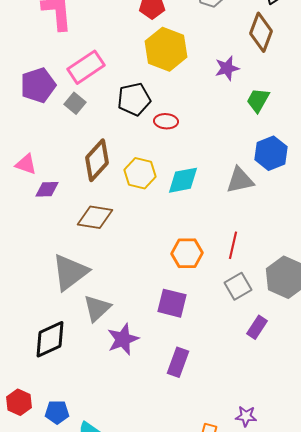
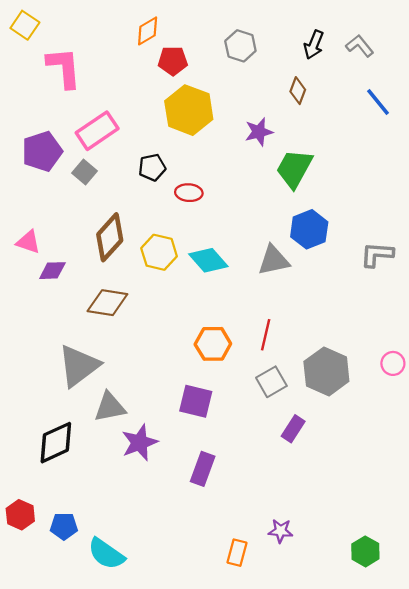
brown diamond: (261, 32) -> (298, 91), size x0.6
black pentagon: (134, 99) -> (152, 167), size x0.7
green trapezoid: (258, 100) -> (294, 169), size x1.4
cyan diamond: (183, 180) -> (208, 260), turned 60
gray triangle: (97, 308) -> (110, 407), turned 32

